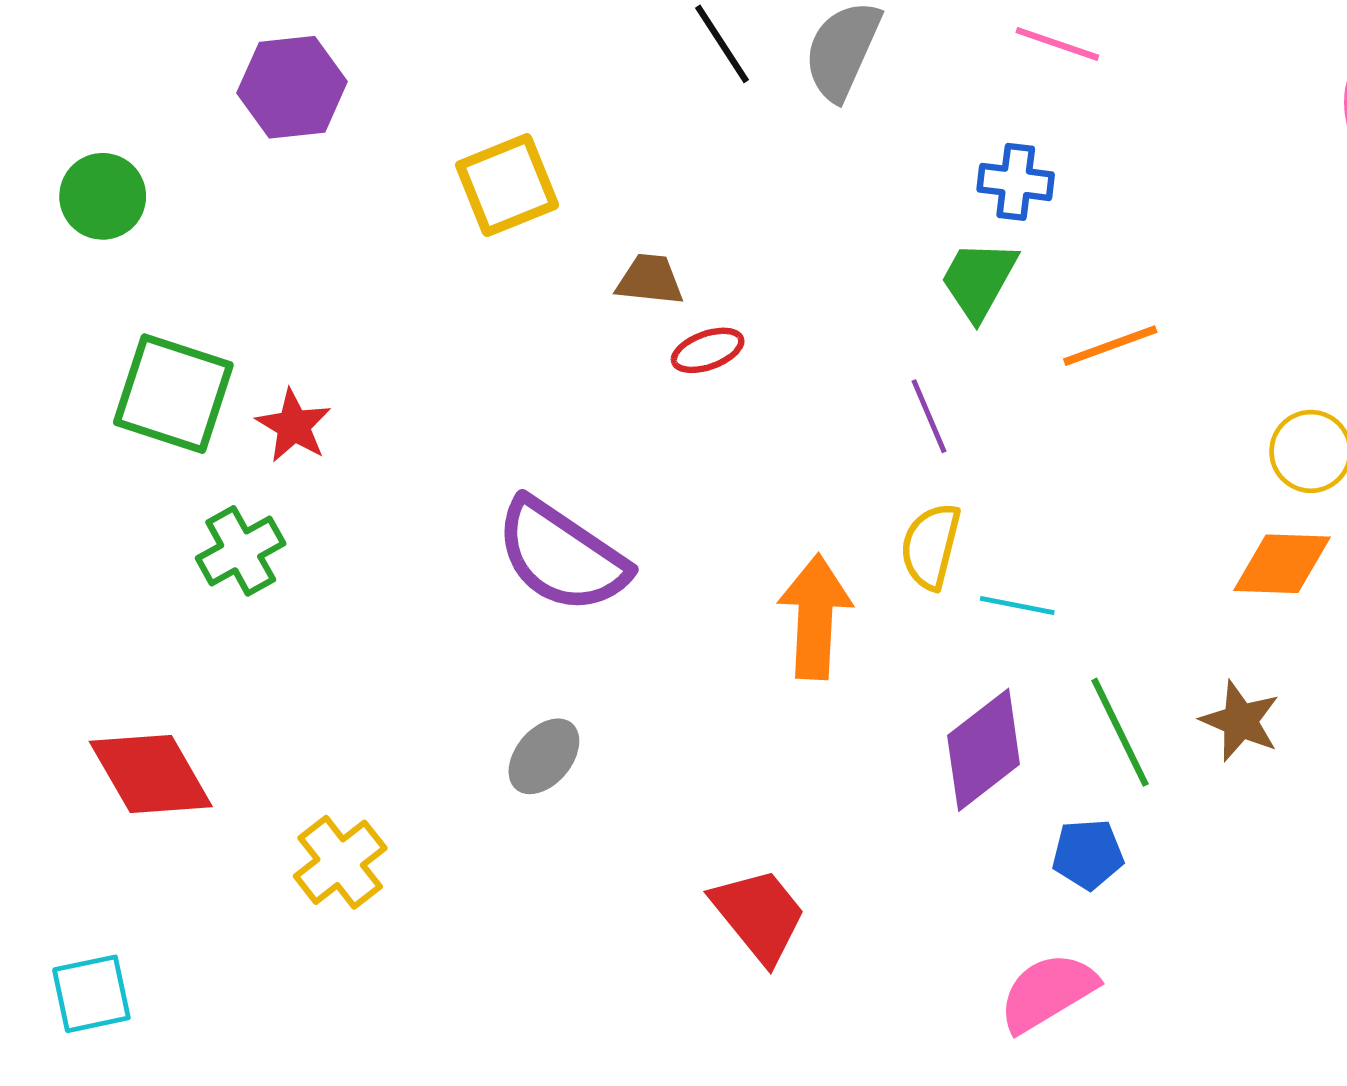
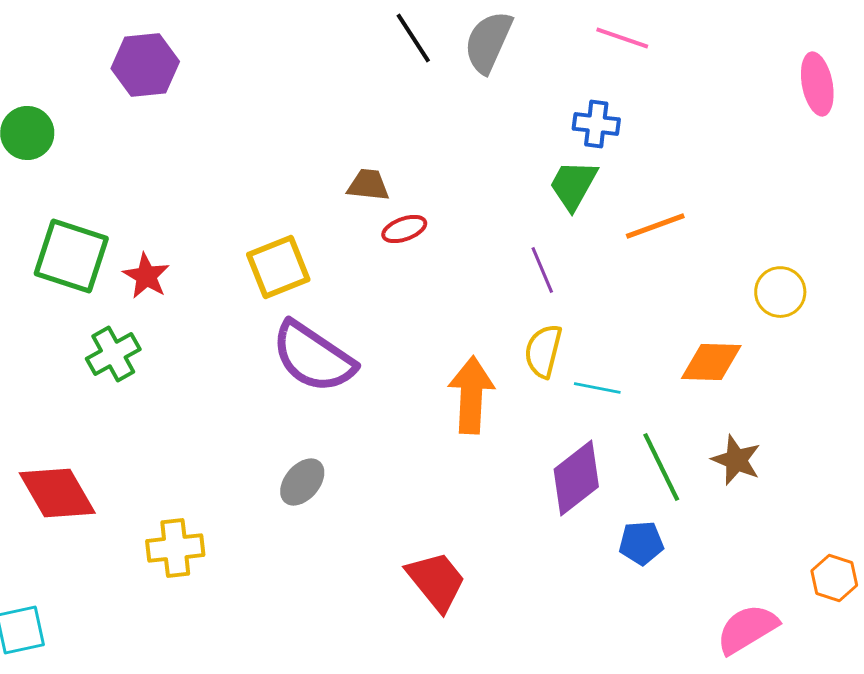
yellow square: (507, 185) -> (278, 267), moved
orange diamond: (1282, 564) -> (711, 362), moved
yellow cross: (340, 862) -> (175, 548), turned 32
pink semicircle: (1048, 992) -> (747, 629), moved

